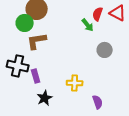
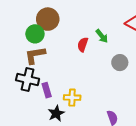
red semicircle: (98, 14) -> (83, 45), moved
brown L-shape: (37, 41) -> (35, 55), moved
yellow cross: (75, 83) -> (72, 98), moved

